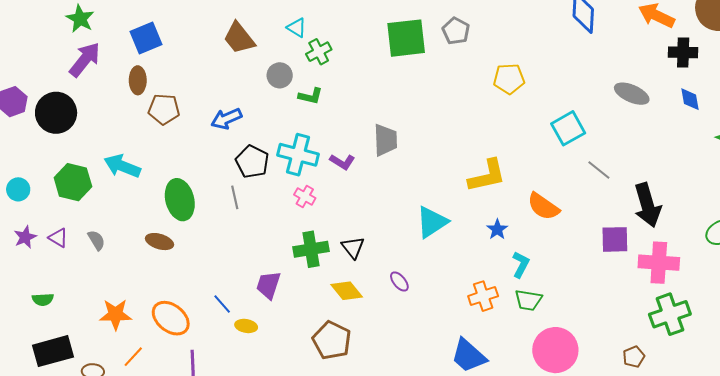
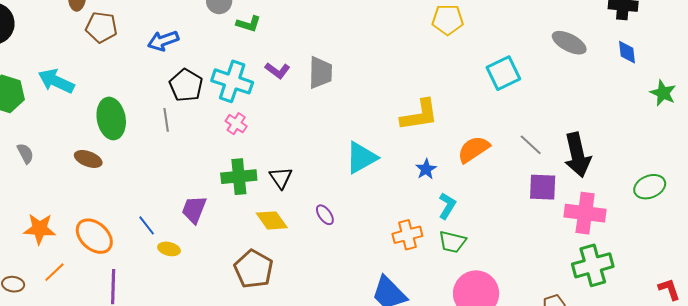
purple L-shape: (342, 162) -> (277, 71), moved
gray line: (599, 170) -> (531, 145), moved
orange semicircle: (543, 206) -> (474, 149), turned 108

